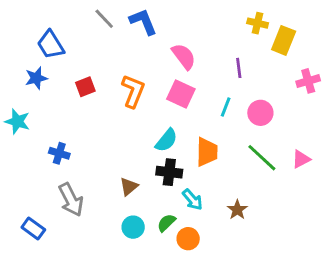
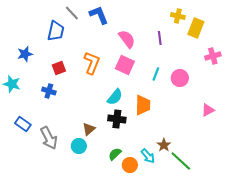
blue trapezoid: (51, 45) -> (56, 31), moved, turned -135
purple line: (239, 68) -> (160, 38), moved
red square: (85, 87) -> (59, 68), moved
blue cross: (59, 153) -> (49, 91), moved
green line: (262, 158) -> (181, 161), moved
cyan arrow: (192, 200) -> (148, 156), moved
cyan circle: (133, 227) -> (79, 146), moved
blue rectangle: (33, 229) -> (23, 124), moved

